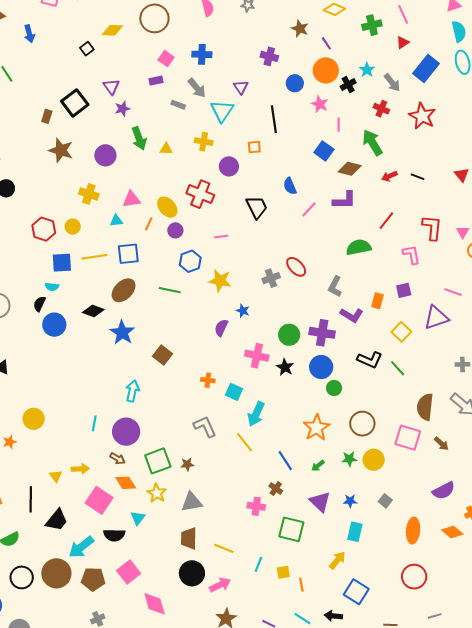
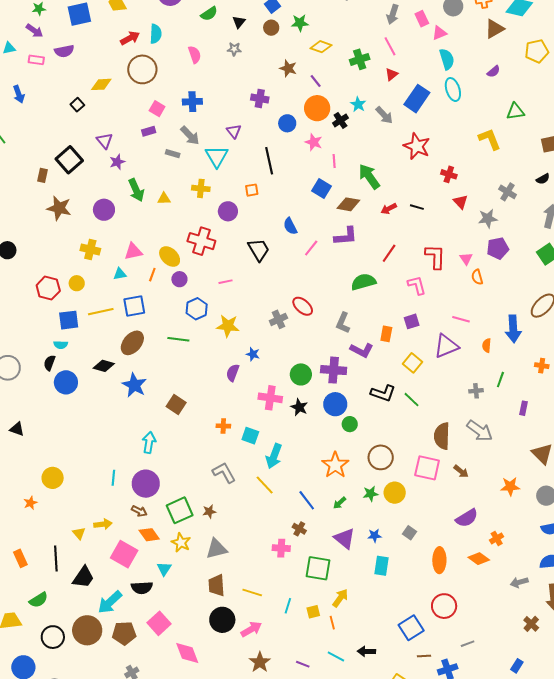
red cross: (381, 109) -> (449, 174), moved
yellow arrow: (337, 560) -> (340, 598), moved
blue square: (356, 592) -> (411, 628), moved, turned 30

